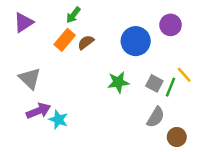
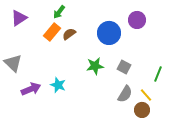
yellow line: (184, 75) -> (146, 95), moved
gray triangle: (30, 78) -> (13, 63), moved
green line: (171, 87) -> (158, 74), moved
cyan star: (58, 120) -> (58, 85), moved

